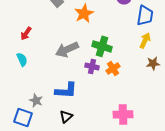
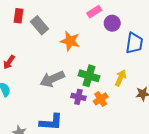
orange star: (84, 13) -> (70, 41), turned -30
yellow arrow: (145, 40) -> (121, 78), moved

